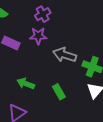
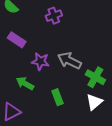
purple star: (38, 36) -> (40, 61), moved

